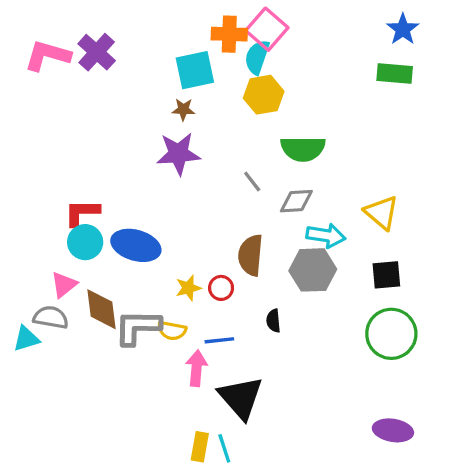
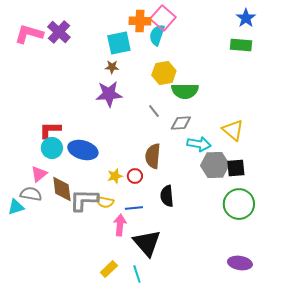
yellow hexagon: (264, 95) -> (164, 73), moved
gray hexagon: (313, 270) -> (215, 165), moved
black semicircle: (273, 321) -> (167, 196), size x1.5
yellow rectangle: (200, 447) -> (109, 269), moved, turned 36

